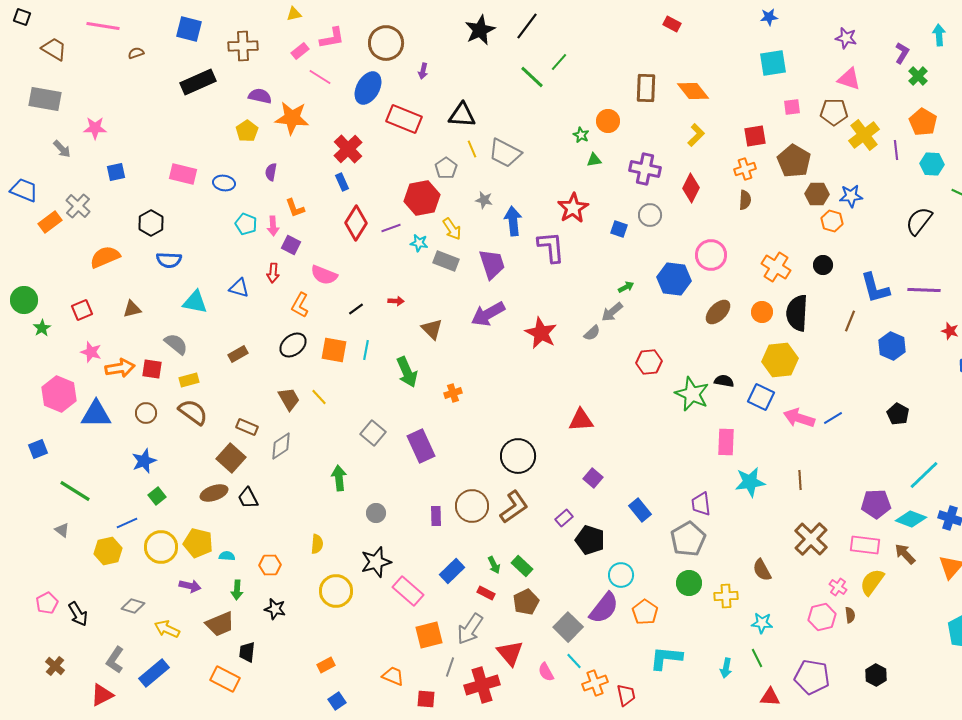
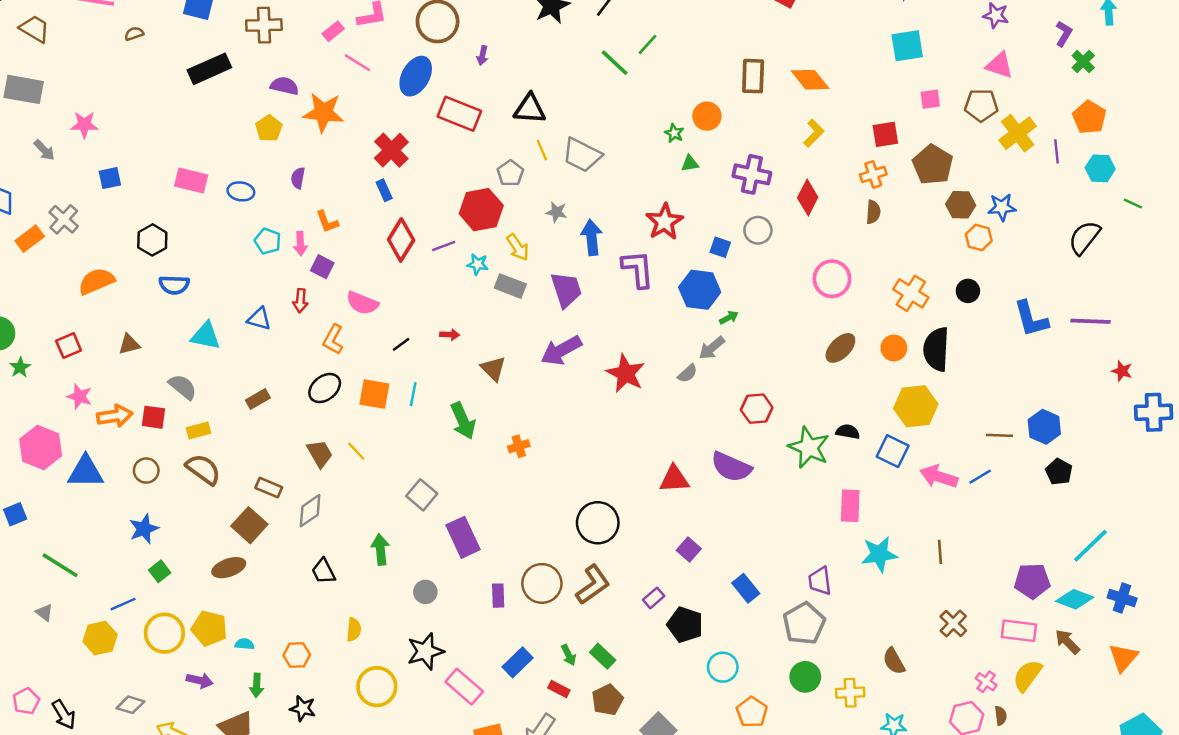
blue hexagon: (674, 279) -> (700, 290), moved
brown line: (850, 321) -> (999, 435), moved, turned 70
blue hexagon: (892, 346) -> (1044, 427), moved
purple rectangle: (421, 446) -> (463, 537), moved
black trapezoid: (248, 498) -> (323, 571), moved
brown cross: (811, 539) -> (953, 623), size x0.7
purple semicircle: (604, 608) -> (731, 467), moved, turned 76

